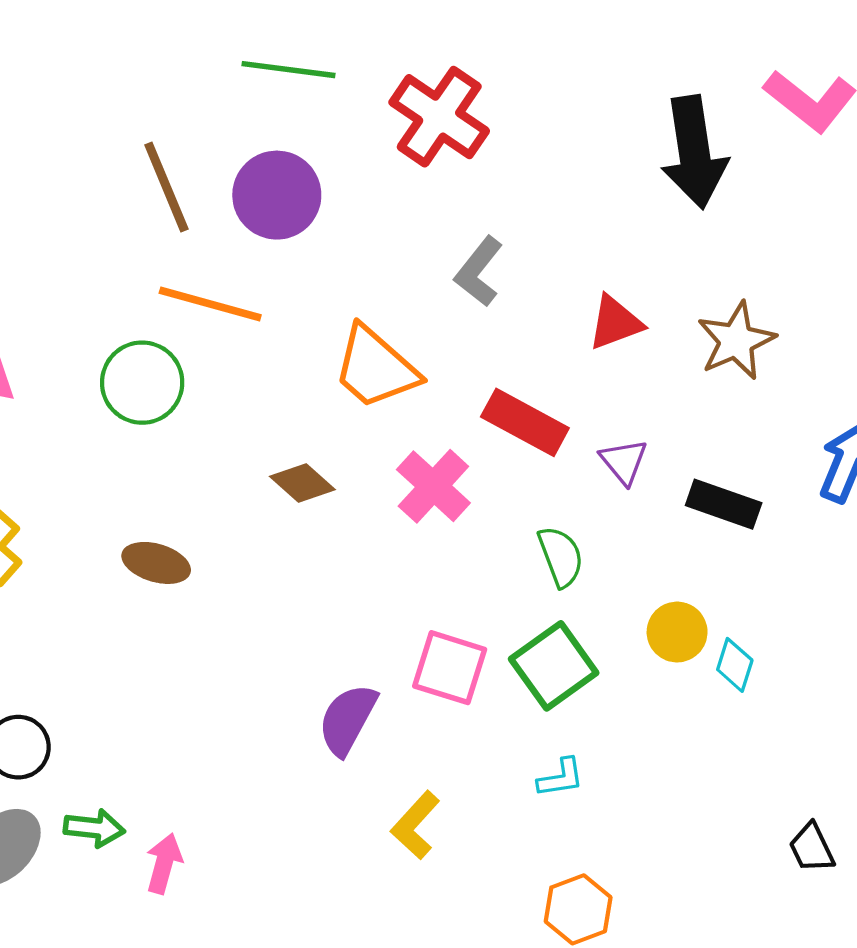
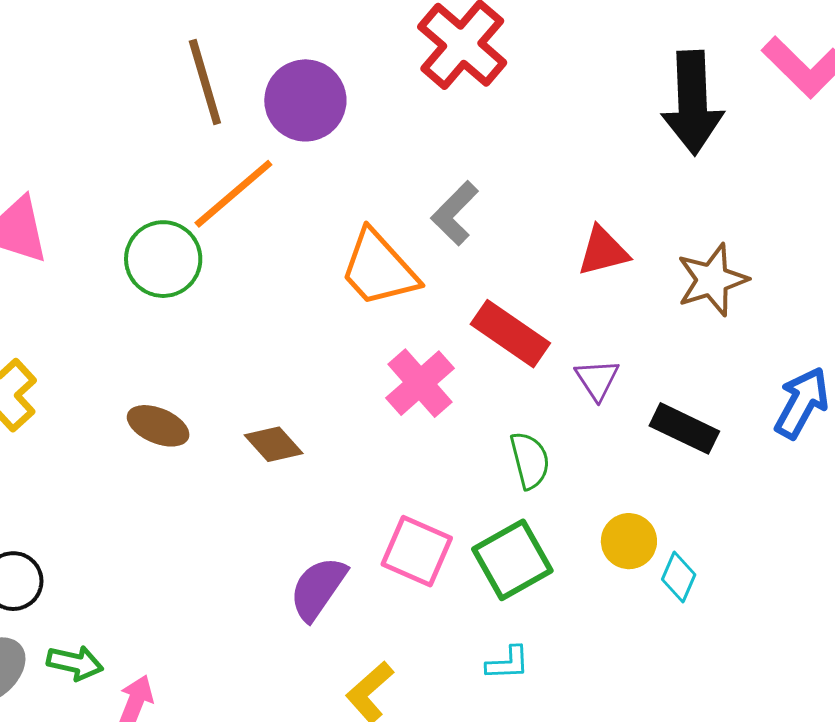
gray L-shape: (479, 272) -> (455, 213), moved
orange line: (210, 304) -> (233, 194), turned -62
brown diamond: (302, 483) -> (274, 444), moved

